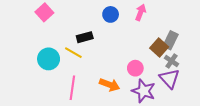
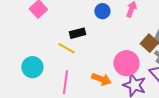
cyan circle: (49, 59) -> (32, 67), moved
pink circle: (135, 68) -> (126, 63), size x1.6

